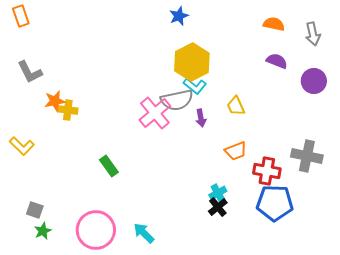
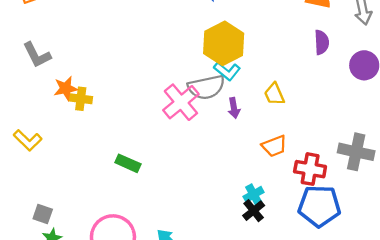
purple semicircle: (277, 61) -> (322, 42), turned 65
green rectangle: (109, 166) -> (128, 163), turned -30

